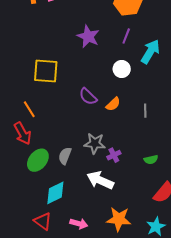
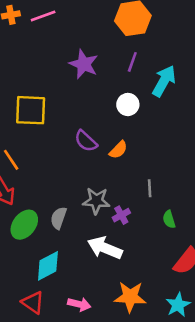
gray line: (145, 111) -> (150, 188), moved
green semicircle: (151, 160) -> (169, 219), turned 88

